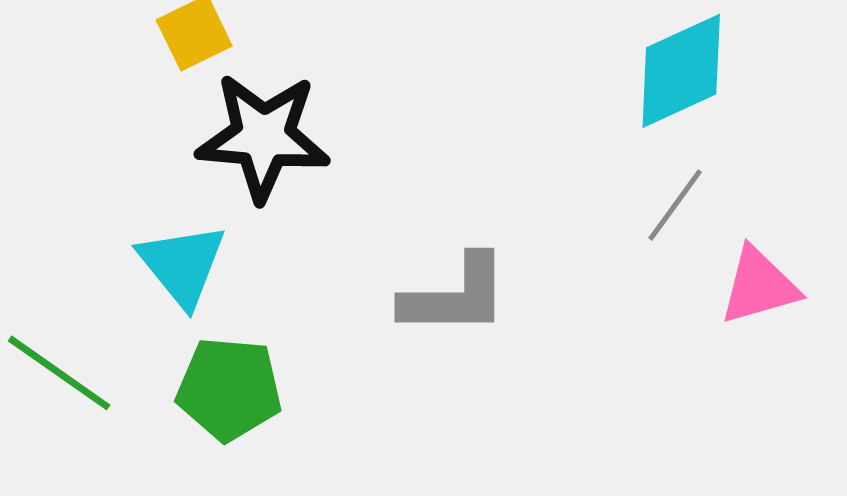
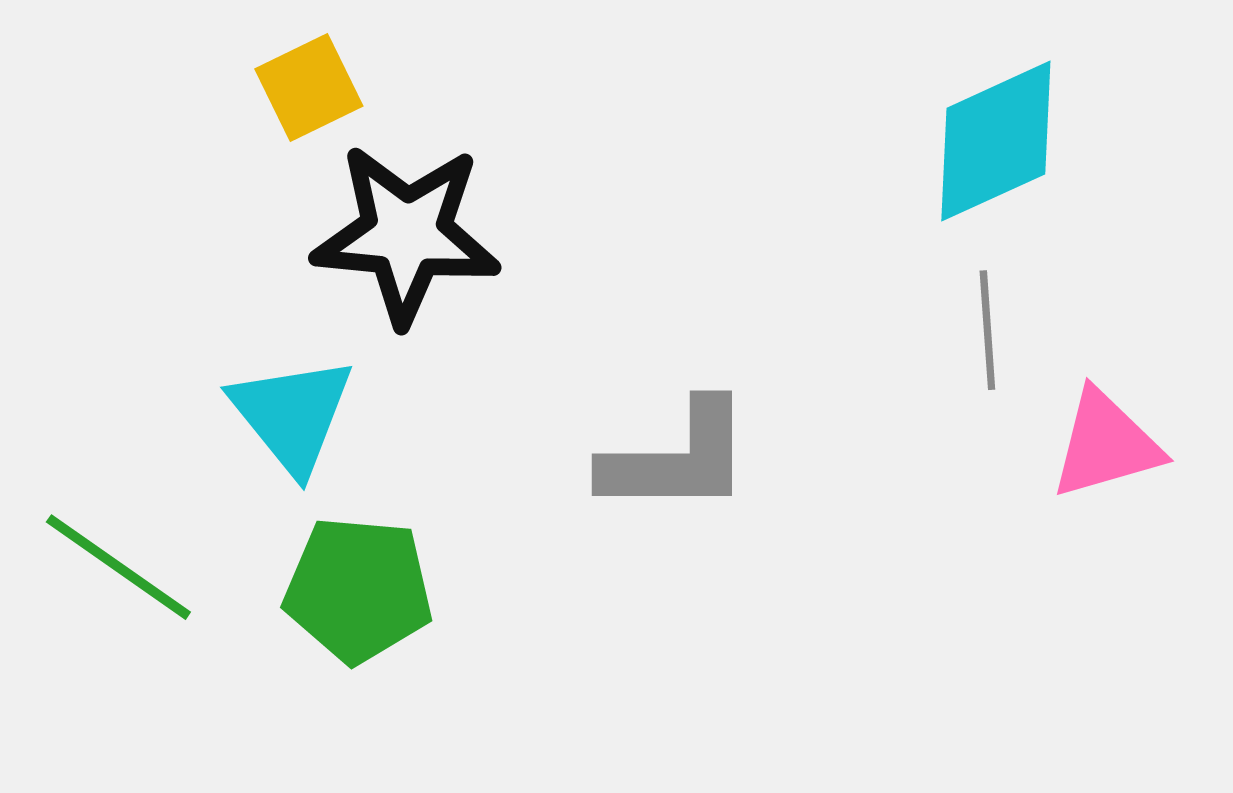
gray line: (675, 205) -> (987, 330), turned -40

